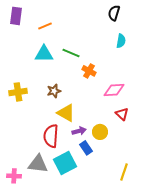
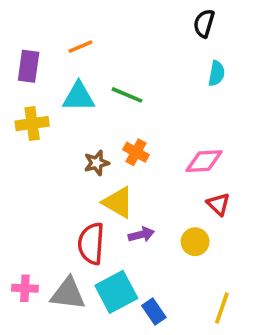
purple rectangle: (16, 16) -> (29, 66), moved
orange cross: (89, 71) -> (136, 152), moved
yellow cross: (18, 92) -> (32, 124), moved
yellow circle: (100, 132) -> (195, 242), moved
blue rectangle: (86, 148) -> (154, 312), moved
pink cross: (14, 176) -> (25, 288), moved

